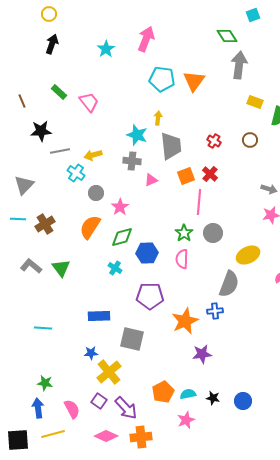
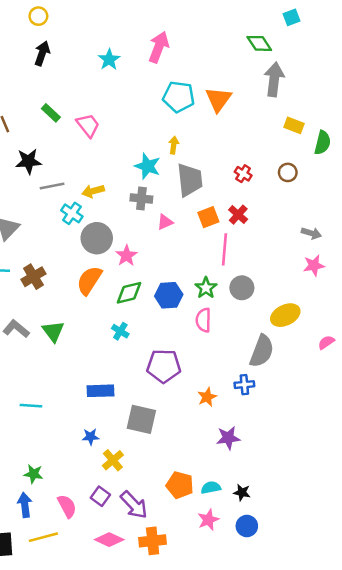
gray circle: (96, 193) -> (97, 238), size x1.6
blue hexagon: (147, 253) -> (169, 295), moved
orange star: (185, 321) -> (207, 397), size x0.6
yellow cross: (109, 372) -> (113, 460), size x0.7
orange pentagon: (163, 392) -> (180, 485), turned -30
blue circle: (243, 401) -> (247, 526), moved

